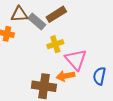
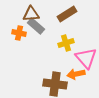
gray rectangle: (37, 22) -> (36, 26), moved

